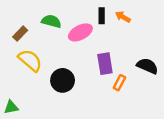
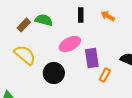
black rectangle: (102, 16) -> (81, 15), moved
pink ellipse: (80, 32) -> (70, 44), moved
brown rectangle: (20, 34) -> (24, 25), moved

